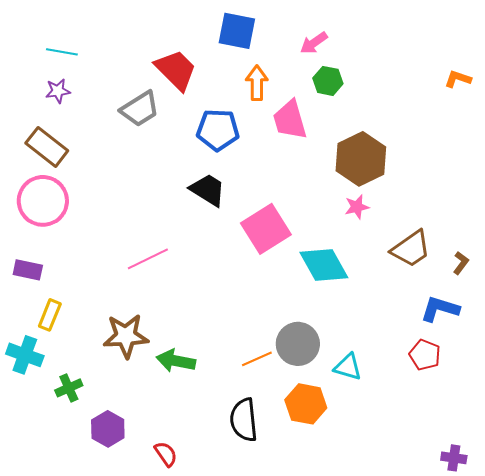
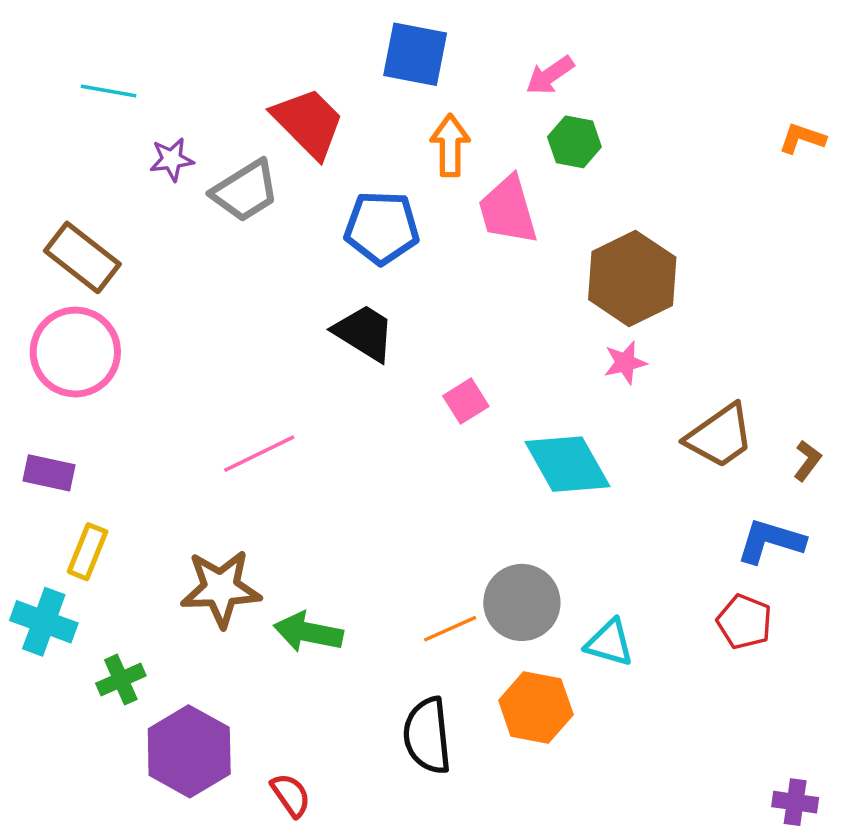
purple star: (58, 91) -> (172, 159), moved
pink square: (266, 229) -> (466, 401), size x0.5
purple hexagon: (108, 429) -> (189, 751), size x1.4

